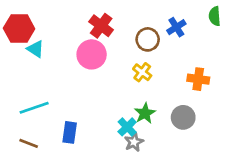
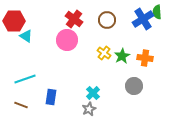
blue cross: (176, 27) -> (143, 19), moved, size x1.5
brown circle: (148, 39) -> (107, 20), moved
green star: (145, 113) -> (122, 56), moved
gray star: (134, 142) -> (89, 109), moved

